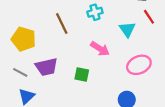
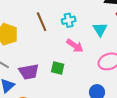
cyan cross: (95, 12) -> (69, 20), moved
purple trapezoid: (46, 67) -> (29, 72), moved

